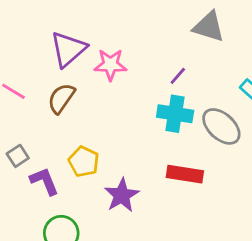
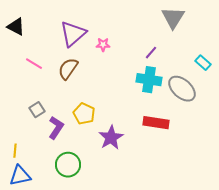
gray triangle: (209, 27) -> (173, 18), turned 45
pink star: (110, 65) -> (103, 45), size x0.6
purple L-shape: (44, 181) -> (56, 128), turned 55

